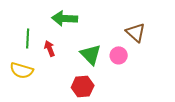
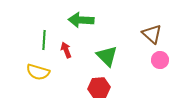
pink circle: (119, 55) -> (160, 60), moved

